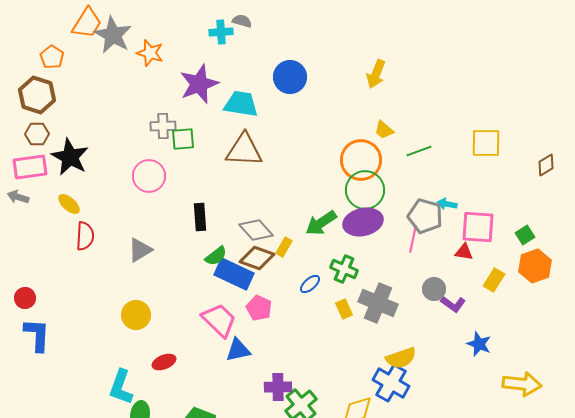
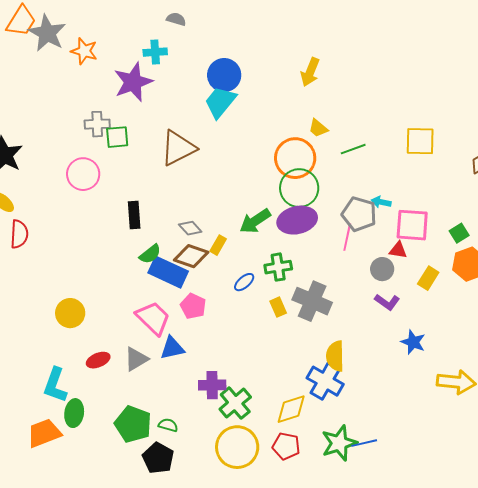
cyan cross: (221, 32) -> (155, 52), moved
cyan trapezoid: (241, 104) -> (220, 102), moved, turned -60
brown triangle: (244, 150) -> (178, 148), turned -30
gray diamond: (256, 230) -> (190, 228), size x0.7
gray triangle: (140, 250) -> (136, 359), moved
green cross: (344, 269) -> (278, 267), turned -32
gray circle: (434, 289) -> (382, 269), moved
yellow semicircle: (401, 358) -> (335, 356), turned 108

